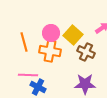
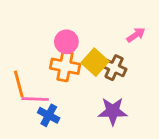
yellow square: (73, 35) -> (95, 62), moved
orange line: (24, 42) -> (19, 84), moved

